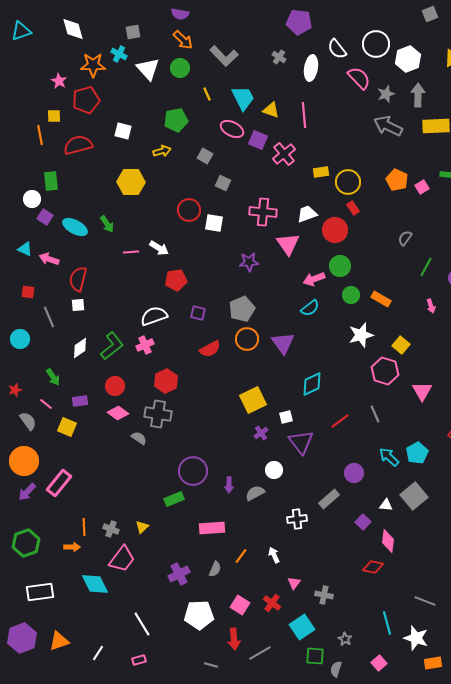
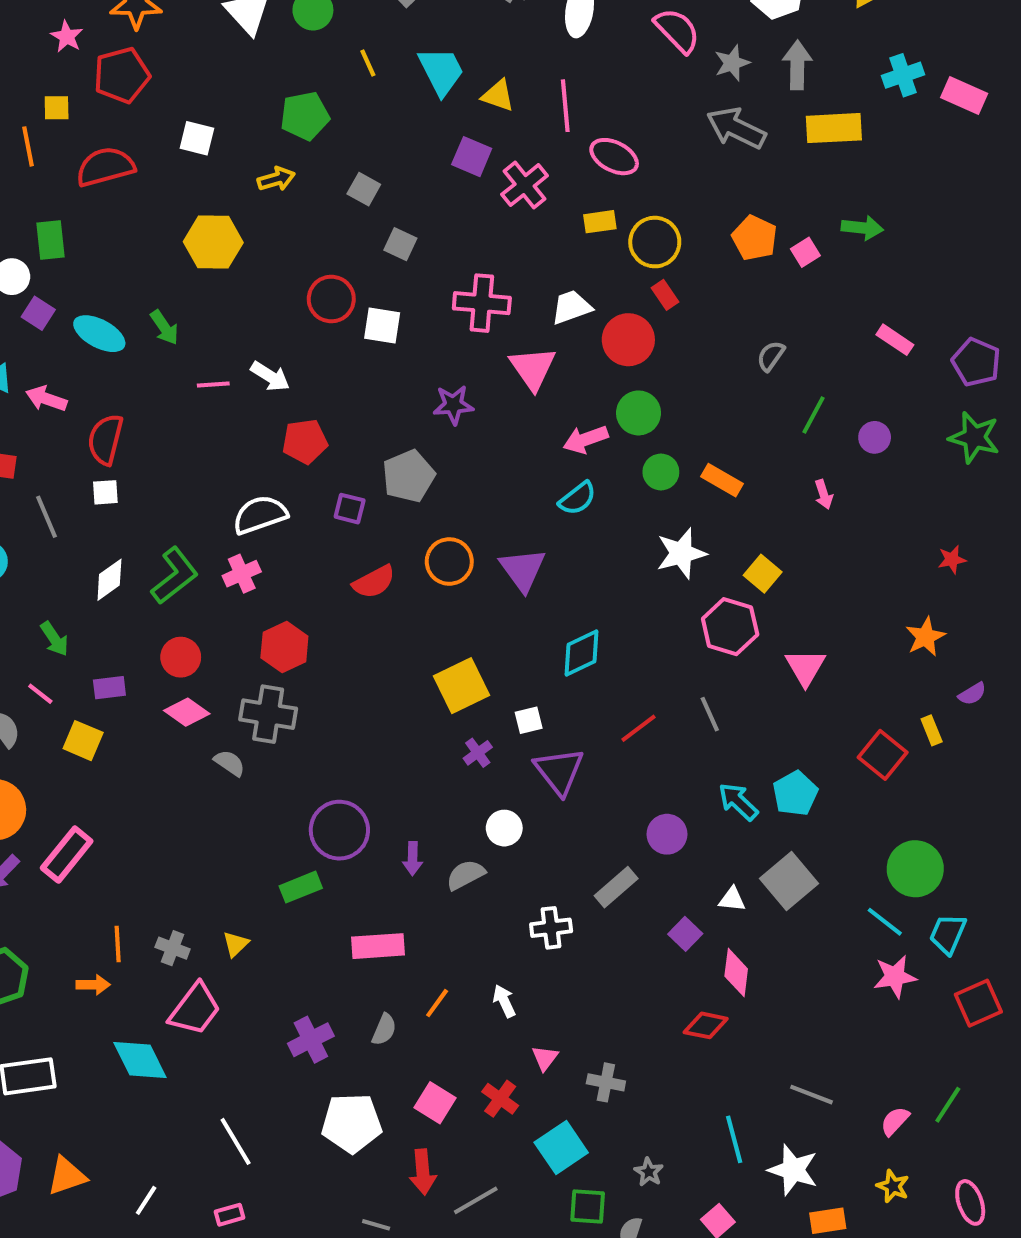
pink ellipse: (232, 129) -> (614, 157), moved
gray pentagon: (242, 309) -> (409, 476), moved

